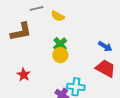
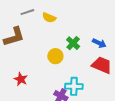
green cross: (60, 44) -> (73, 43), moved

